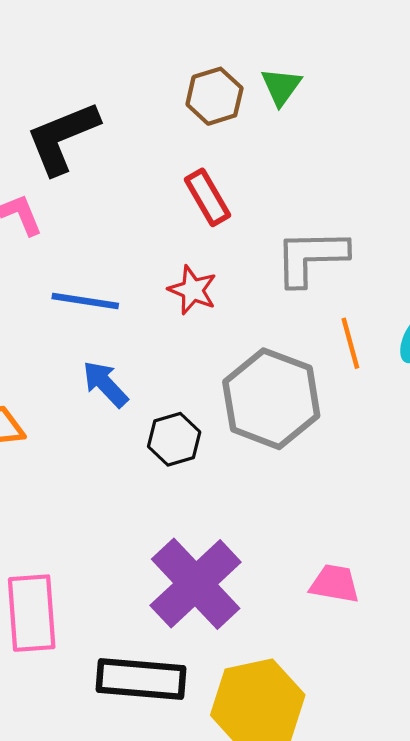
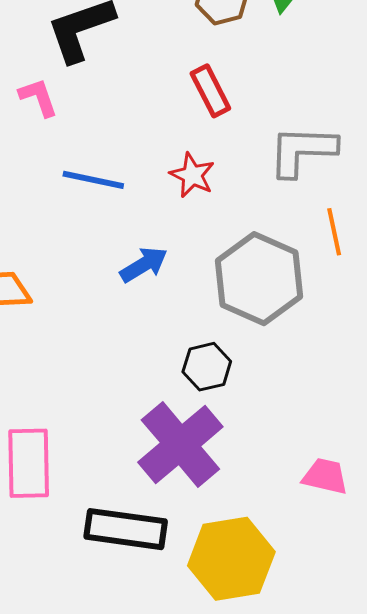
blue arrow: (105, 384) -> (144, 265), moved, turned 99
black hexagon: (174, 439) -> (207, 367), moved
pink trapezoid: (335, 584) -> (325, 476), moved

